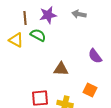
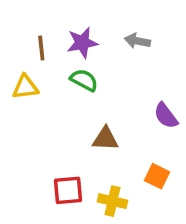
green semicircle: (38, 35) -> (84, 80), moved
yellow triangle: (16, 40) -> (25, 87), turned -35

